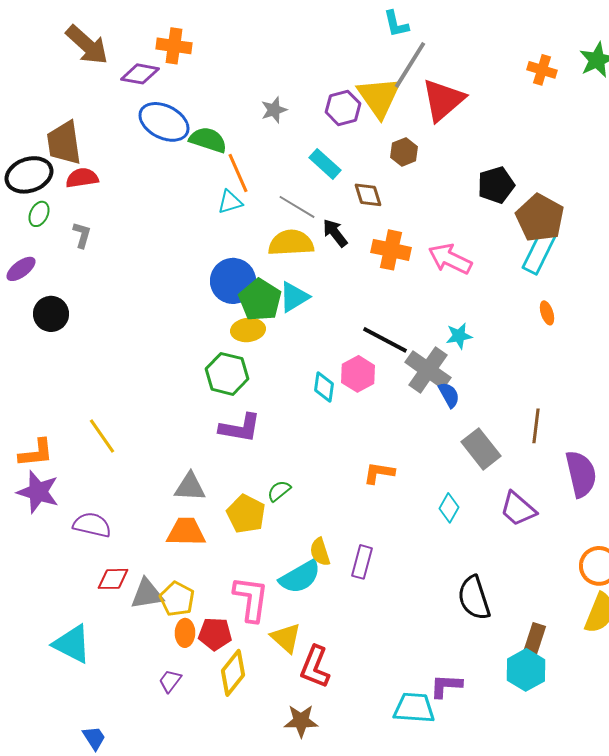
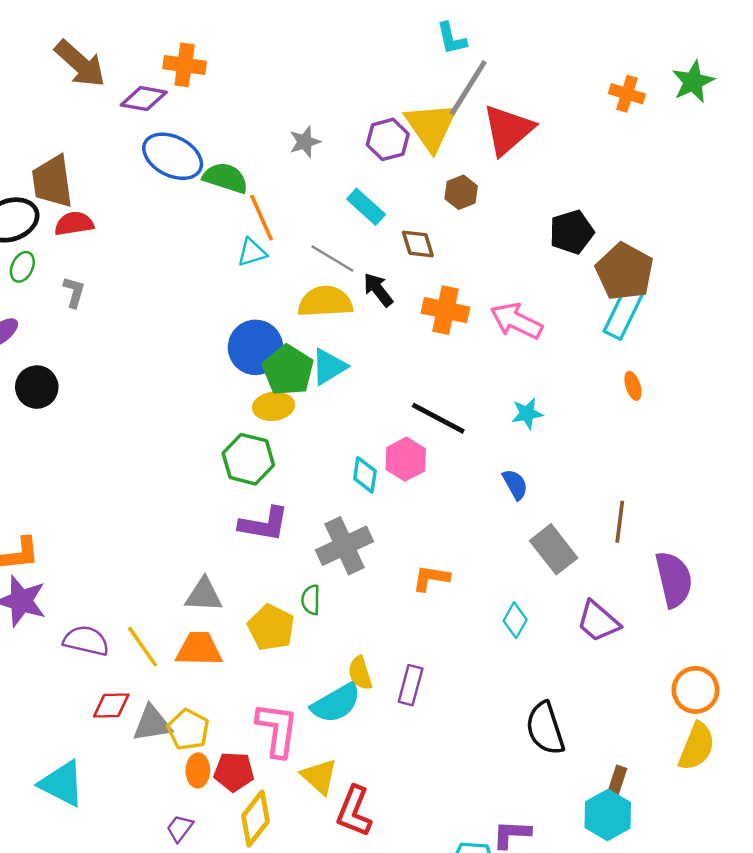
gray cross: (428, 370) -> (344, 546), moved, turned 30
yellow line: (102, 436) -> (143, 647), moved
green semicircle: (279, 491) -> (311, 600), turned -50
brown rectangle: (534, 641) -> (617, 780), size x0.7

